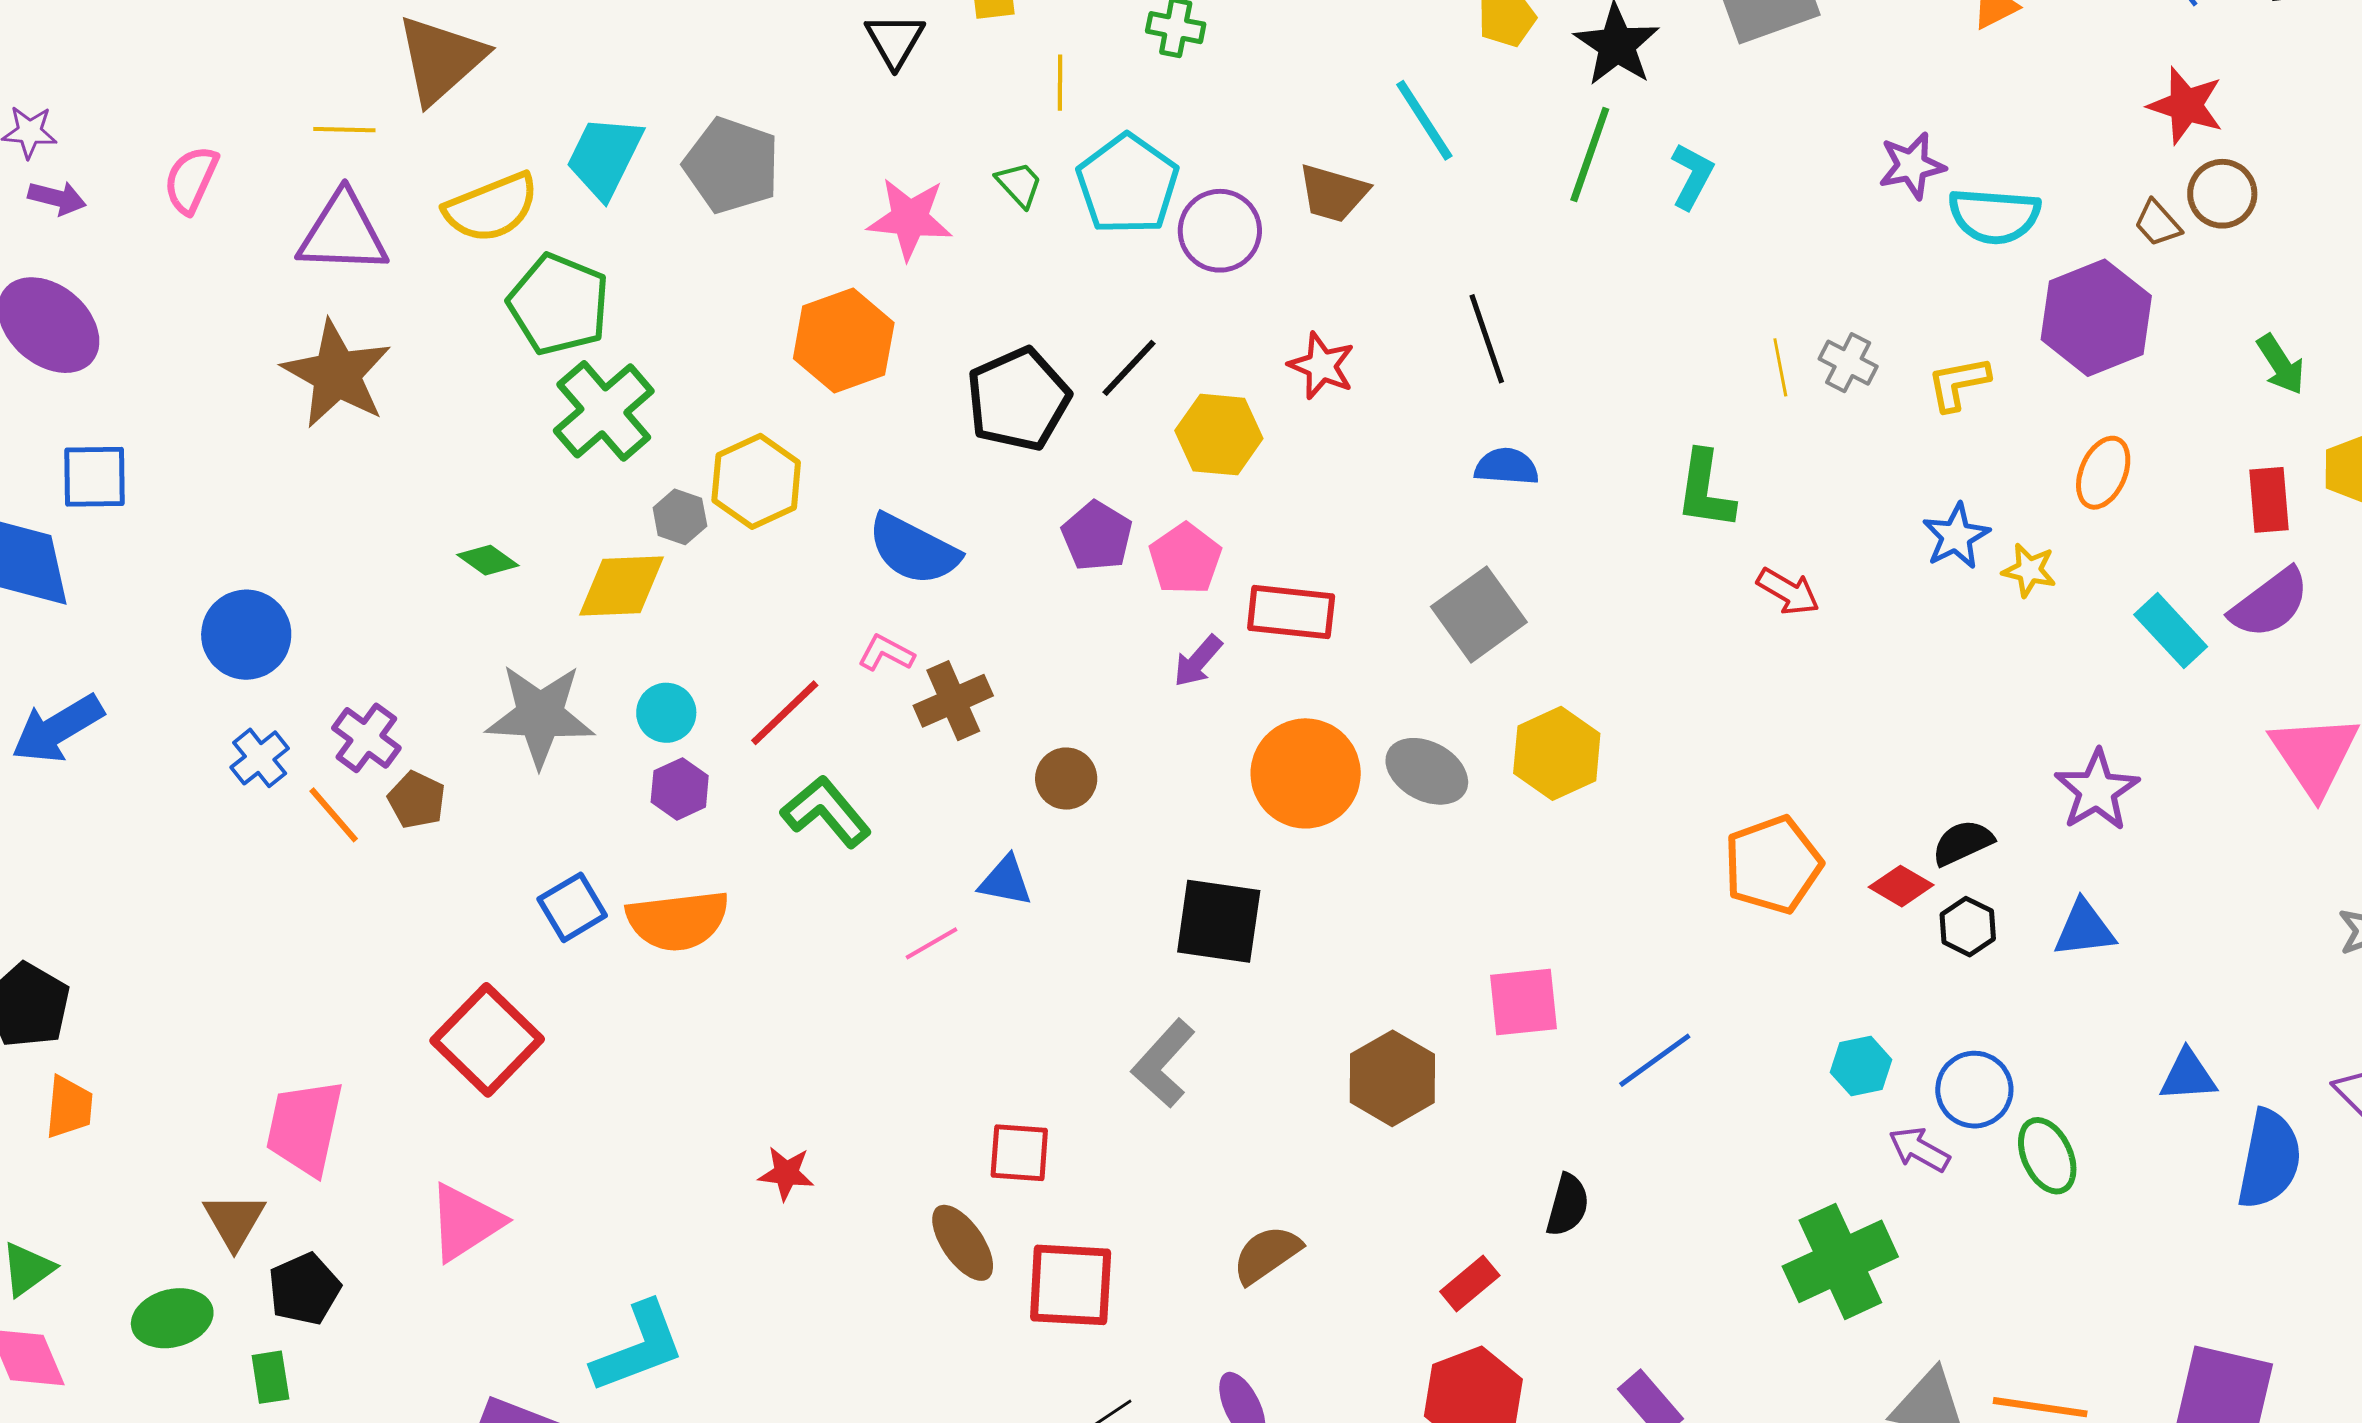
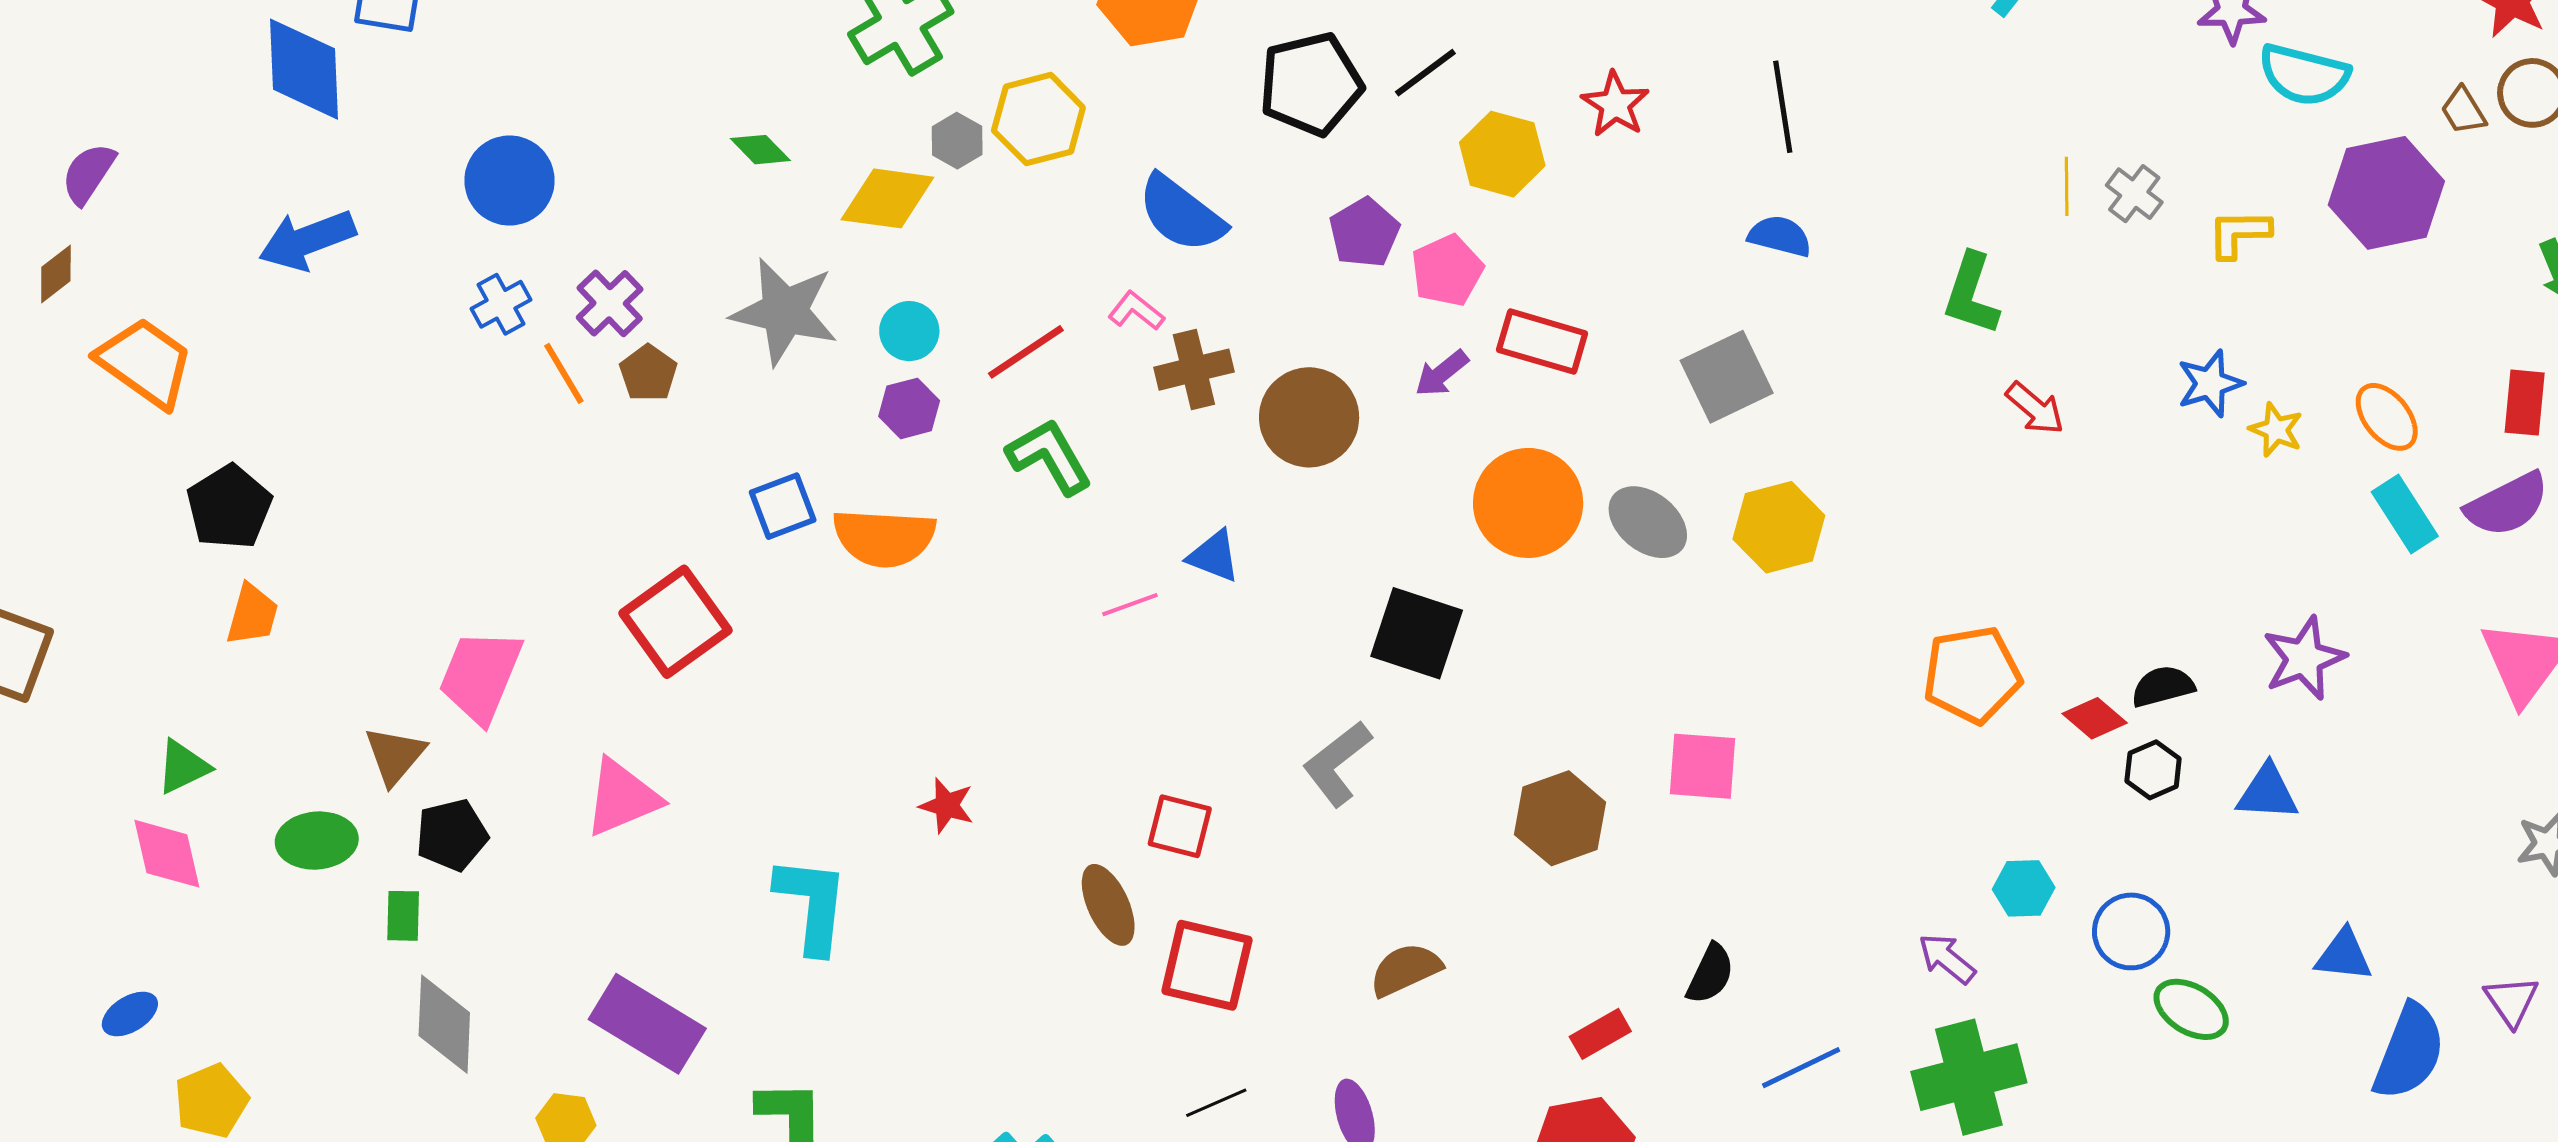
orange ellipse: (2103, 473) -> (2387, 417), moved, turned -72
brown circle: (1066, 779) -> (1309, 417), moved, size x1.6
blue line: (1655, 1060) -> (1801, 1068), moved
purple arrow: (1919, 1149) -> (1947, 959), moved
green ellipse: (2047, 1156) -> (2191, 1009), turned -44
cyan L-shape: (638, 1347) -> (812, 905), moved, turned -73

